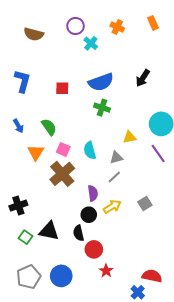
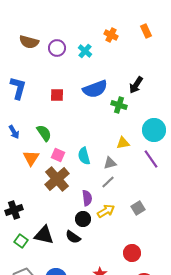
purple circle: (75, 26) -> (57, 48), moved
green cross: (102, 108) -> (119, 105), moved
black semicircle: (79, 233) -> (73, 237), turned -42
red circle: (94, 249) -> (132, 253), moved

